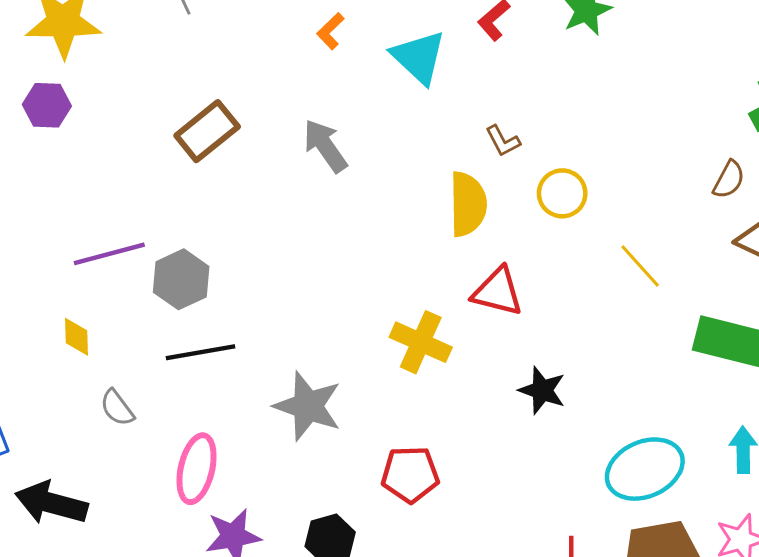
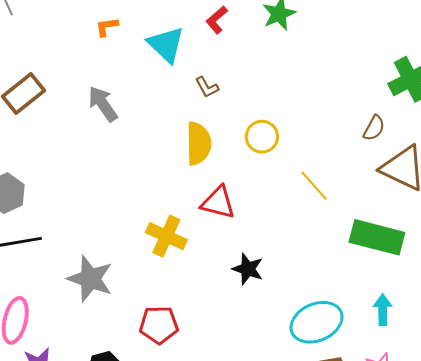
orange L-shape: (330, 31) -> (107, 27), turned 35
brown L-shape: (503, 141) -> (207, 87), moved

